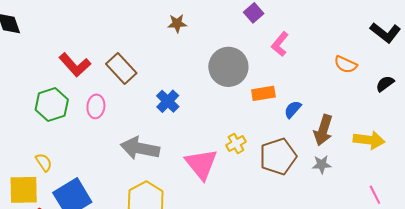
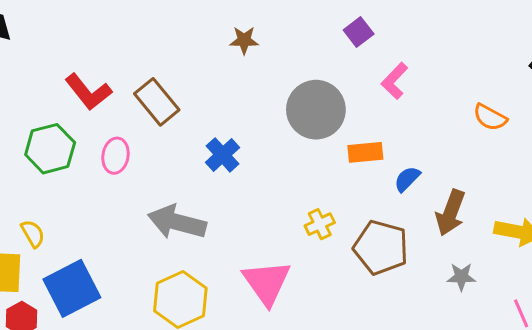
brown pentagon: (278, 157) -> (381, 247), turned 30
pink triangle: (201, 164) -> (267, 282), moved
gray star: (322, 164) -> (461, 277), moved

